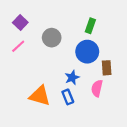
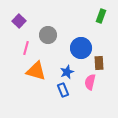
green rectangle: (90, 26) -> (101, 16), moved
pink line: (18, 46) -> (26, 48), moved, turned -32
orange triangle: (40, 96) -> (36, 71), moved

